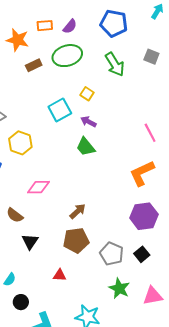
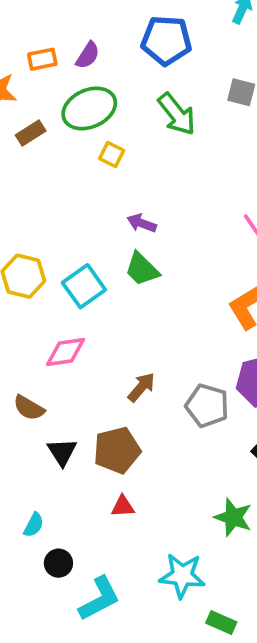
yellow square: (87, 94) -> (112, 154), moved
cyan square: (60, 110) -> (84, 286), moved
brown pentagon: (76, 240) -> (117, 450), moved
gray pentagon: (112, 254) -> (207, 406), moved

